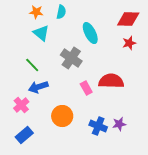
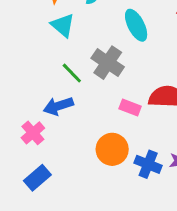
green line: (32, 65) -> (72, 73), moved
pink rectangle: (86, 88) -> (130, 107), turned -40
orange circle: (62, 116) -> (112, 149), moved

